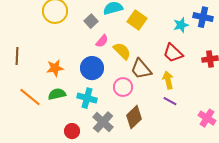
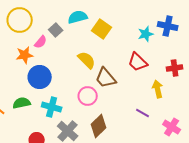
pink semicircle: (102, 41) -> (41, 42), moved
orange star: (55, 68) -> (25, 55), moved
blue circle: (92, 68) -> (40, 77), moved
yellow arrow: (168, 80) -> (158, 89), moved
purple line: (170, 101) -> (143, 113), moved

